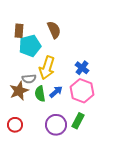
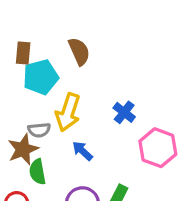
pink hexagon: (82, 91) -> (158, 148), moved
blue arrow: (56, 92) -> (82, 151), turned -96
green semicircle: (40, 94) -> (37, 172), moved

